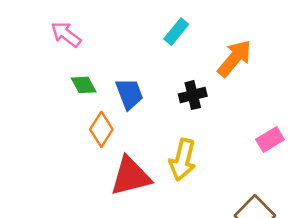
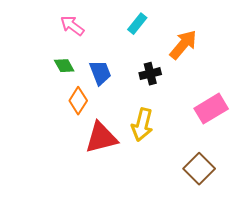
pink arrow: (66, 34) -> (72, 26), moved
pink rectangle: (270, 139) -> (211, 109), size x1.5

